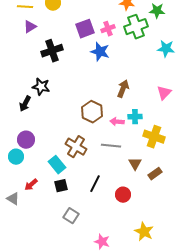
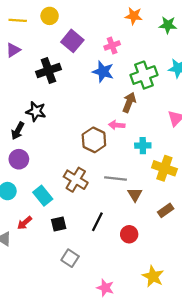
purple triangle: (30, 27) -> (13, 50), moved
green cross: (136, 27) -> (144, 75), moved
purple square: (85, 29) -> (72, 41), moved, turned -30
brown arrow: (123, 89) -> (129, 102), moved
pink arrow: (117, 122) -> (117, 125), moved
purple circle: (26, 140) -> (19, 159), moved
brown triangle: (135, 164) -> (135, 194), moved
cyan rectangle: (57, 165) -> (43, 196), moved

